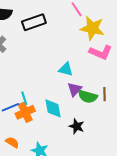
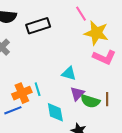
cyan line: (24, 98) -> (38, 89), moved
orange cross: (25, 112) -> (22, 93), moved

